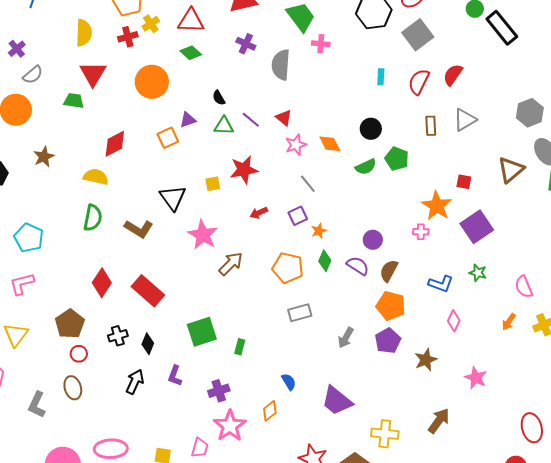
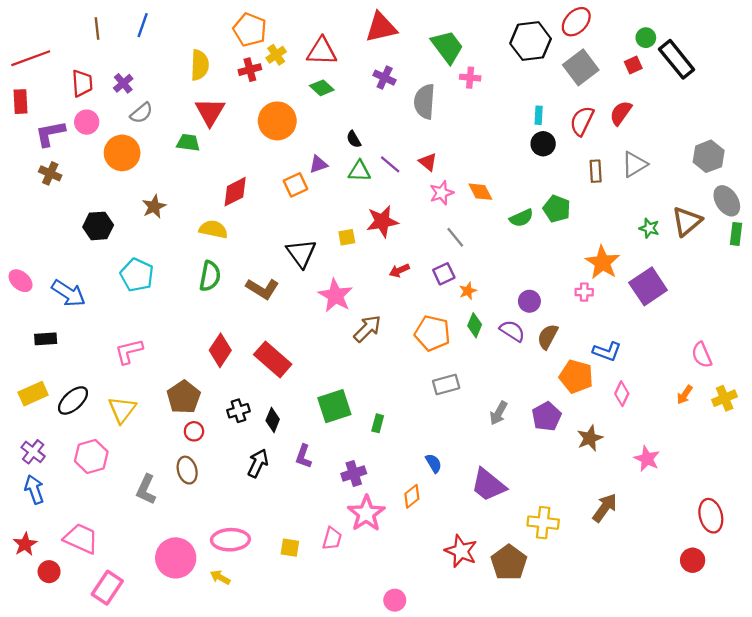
black circle: (371, 129) -> (543, 144), moved
red square: (464, 182) -> (633, 65), moved, turned -35
cyan pentagon: (29, 238) -> (137, 275), moved
green star: (478, 273) -> (649, 228), moved
orange pentagon: (391, 306) -> (576, 377), moved

